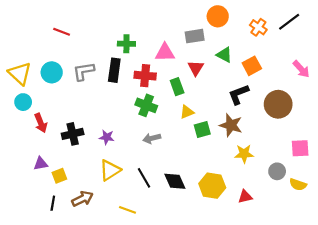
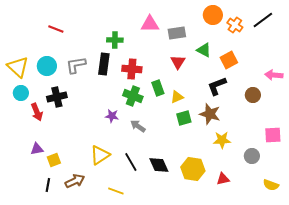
orange circle: (218, 16) -> (213, 15), moved
pink triangle: (165, 53) -> (150, 24), moved
pink arrow: (301, 69) -> (274, 75), moved, turned 138
green rectangle: (177, 87) -> (158, 88), moved
brown circle: (278, 104) -> (253, 95), size x0.6
yellow triangle: (187, 112) -> (177, 97), moved
black cross: (73, 134) -> (57, 97), moved
purple star: (107, 137) -> (112, 116), moved
gray arrow: (152, 138) -> (138, 126), turned 49
yellow semicircle: (298, 185) -> (271, 185), moved

